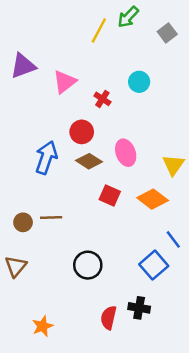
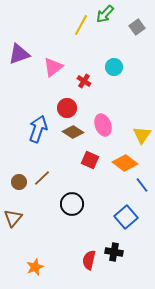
brown line: (51, 217) -> (42, 178), turned -42
blue line: (173, 239) -> (142, 185), moved
black circle: (88, 265) -> (72, 204), moved

